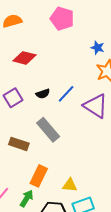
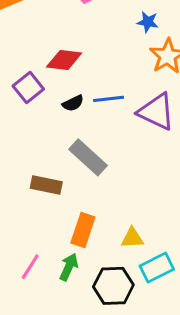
red diamond: (24, 58) -> (64, 60), moved
blue line: (66, 94) -> (109, 99), turned 48
purple square: (13, 98) -> (28, 88), moved

